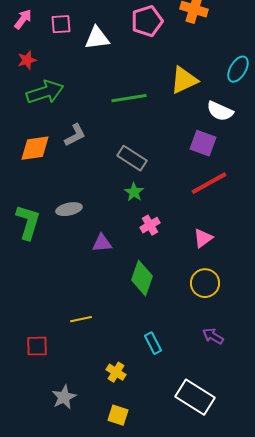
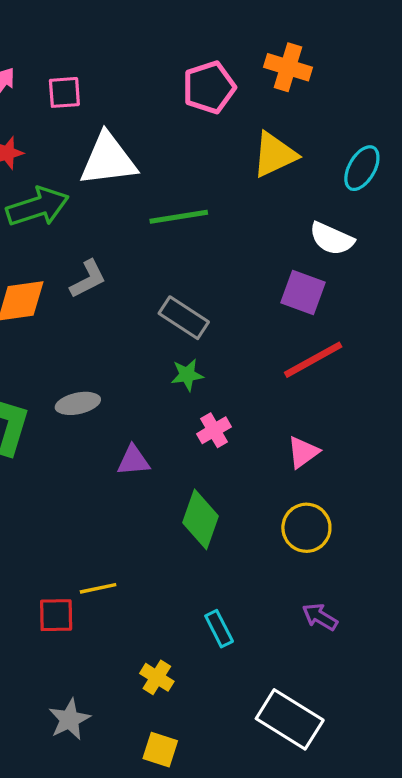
white triangle: (97, 38) -> (108, 160), moved, size x1.4
yellow triangle: (184, 80) -> (275, 155), moved
green star: (134, 192) -> (187, 375), turned 30
red square: (37, 346) -> (56, 615), moved

